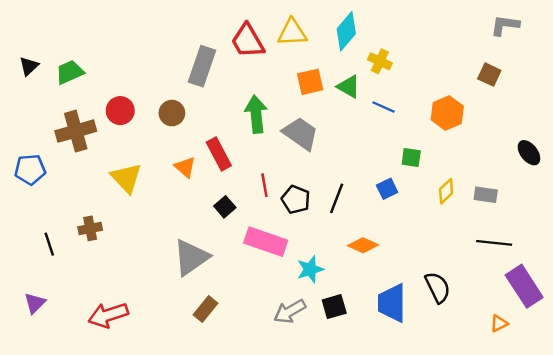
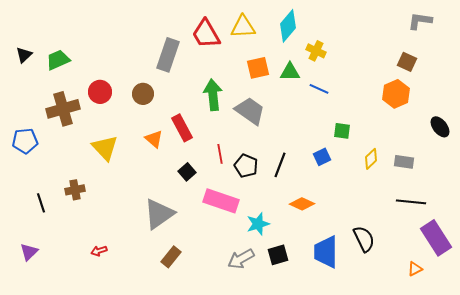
green triangle: (349, 87) -> (290, 72), turned -30
orange hexagon: (447, 113) -> (396, 94), moved
red arrow: (108, 315) -> (99, 251), moved, size x0.5

